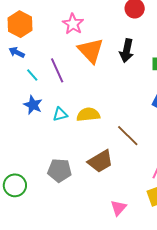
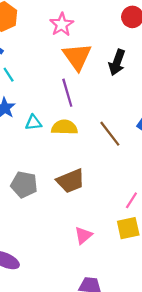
purple line: (57, 70) -> (67, 93), moved
brown line: (128, 136) -> (110, 134), moved

